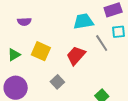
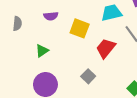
yellow square: (41, 51) -> (80, 28), moved

